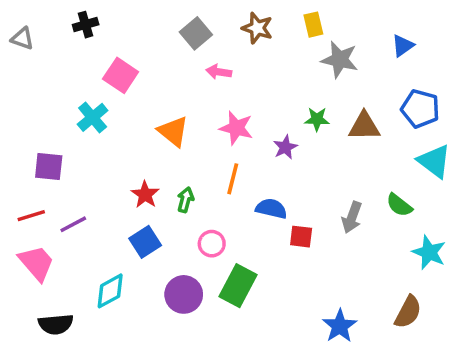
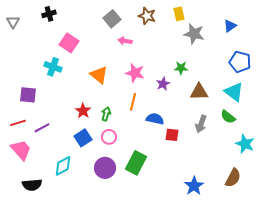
gray triangle: (22, 39) -> (13, 22), turned 40
cyan cross: (93, 117) -> (53, 67), turned -30
brown triangle: (364, 126) -> (199, 92), moved
cyan triangle: (434, 161) -> (234, 92), moved
pink circle: (212, 244) -> (109, 137), moved

